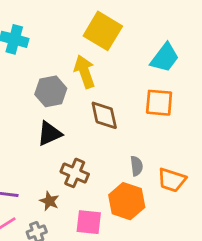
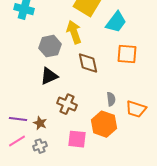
cyan trapezoid: (165, 58) -> (116, 22), moved
brown star: (49, 201) -> (40, 123), moved

